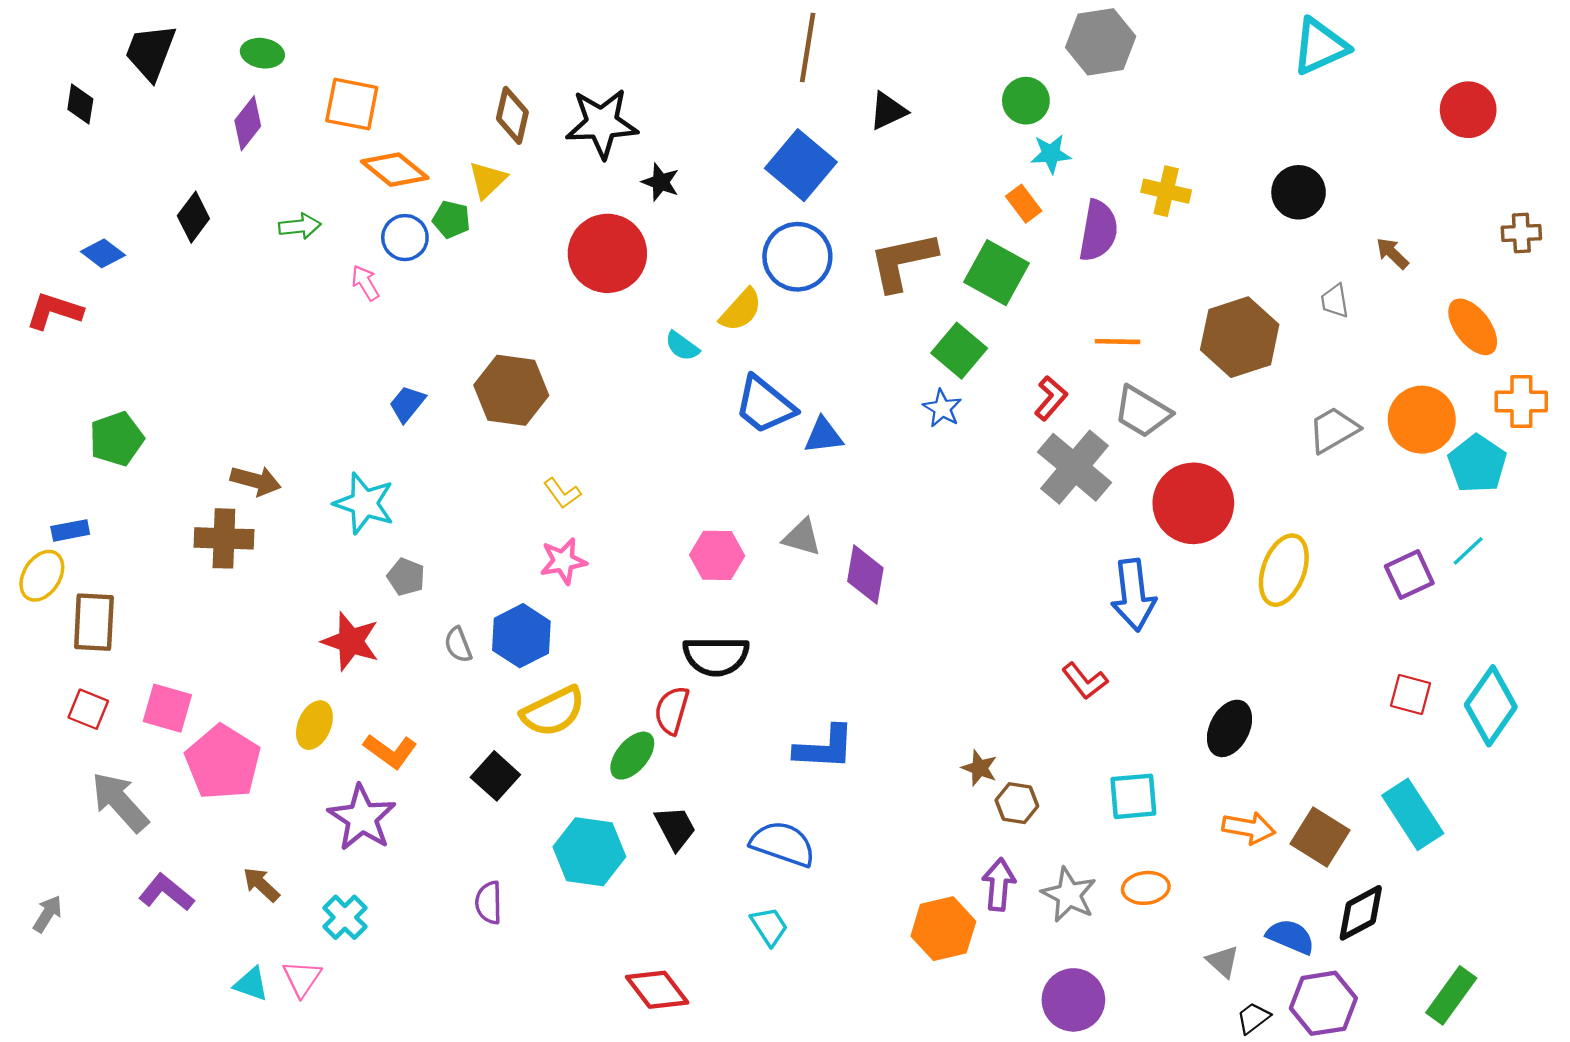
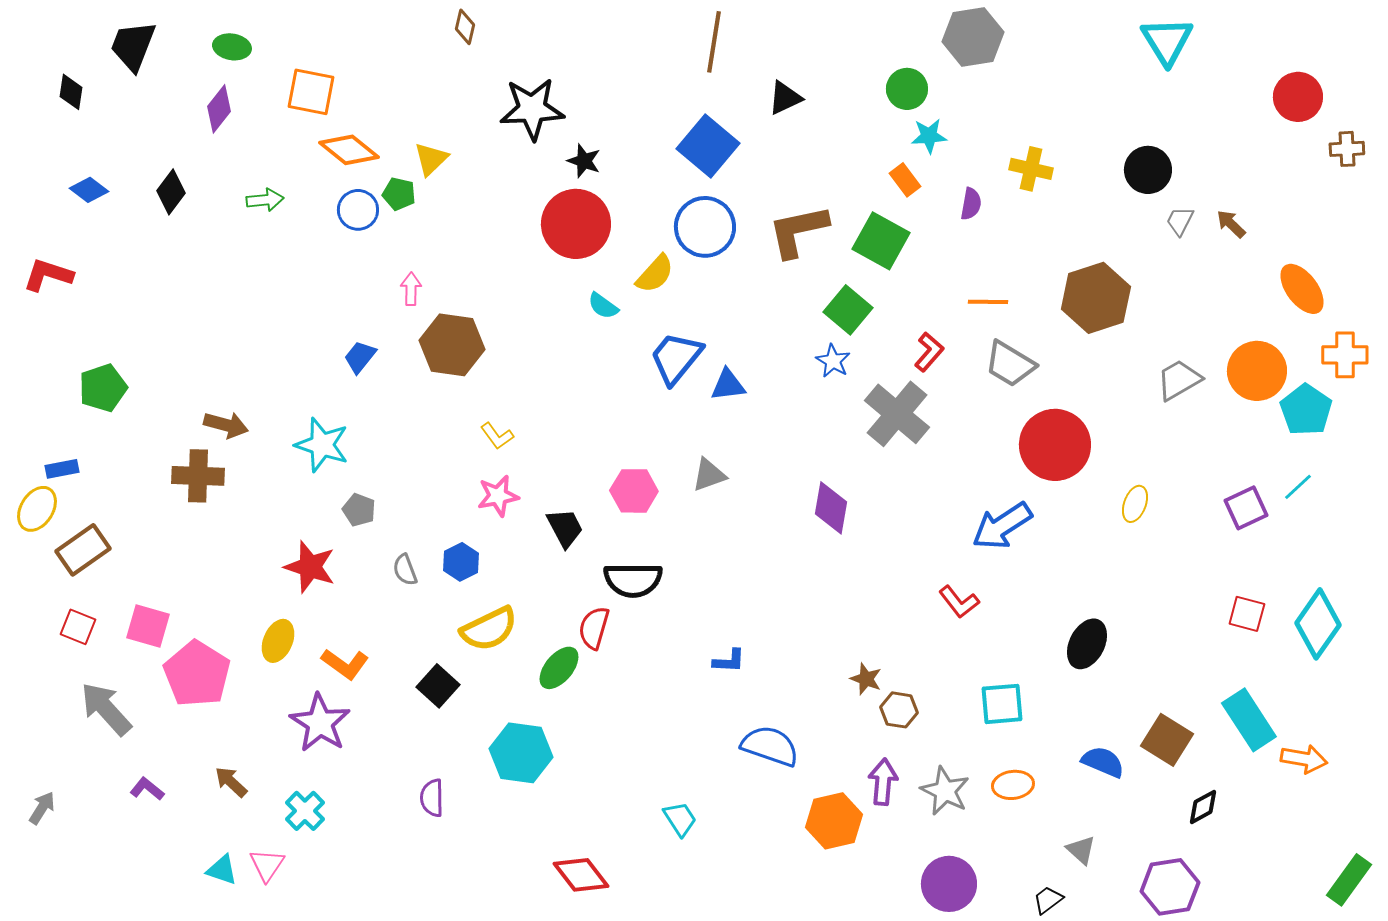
cyan triangle: (1320, 46) -> (1167, 41), turned -38
brown diamond: (512, 115) -> (465, 27), moved, size x0.7
purple semicircle: (1098, 231) -> (971, 204), size x0.6
brown cross: (1521, 233) -> (1347, 149), moved
blue diamond: (103, 253) -> (89, 190), moved
red circle: (607, 253) -> (576, 224), moved
pink arrow: (365, 283) -> (411, 289), moved, turned 32
gray trapezoid: (1335, 301) -> (1180, 221), moved, turned 36
blue trapezoid: (765, 405) -> (676, 358), turned 90
gray cross: (1075, 467) -> (897, 414), moved
gray triangle: (802, 537) -> (709, 475), turned -36
yellow ellipse: (1284, 570) -> (1135, 504), size x0.6
purple diamond: (865, 575) -> (831, 508), moved
blue arrow: (1133, 595) -> (1002, 526), turned 64
brown rectangle: (94, 622) -> (83, 550), turned 52
blue hexagon: (521, 636) -> (461, 562), size x0.7
blue L-shape: (825, 748) -> (729, 661), size x0.6
black trapezoid: (675, 828) -> (565, 528), moved
orange arrow: (1249, 828) -> (1304, 759), moved
blue semicircle: (783, 844) -> (770, 746), moved
purple L-shape: (166, 892) -> (147, 789), size x0.7
black diamond: (1361, 913) -> (1203, 807), size x0.7
blue semicircle: (1291, 937) -> (1103, 762), moved
green rectangle: (1451, 995) -> (1349, 880), moved
black trapezoid: (1253, 1018) -> (1048, 900), moved

